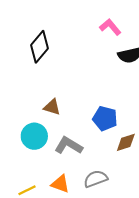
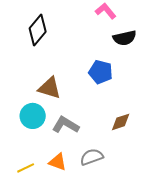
brown triangle: (52, 107) -> (50, 88), size x1.4
blue pentagon: (105, 119) -> (101, 72), moved

